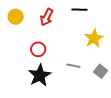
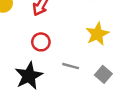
red circle: (38, 49) -> (41, 42), moved

